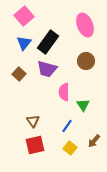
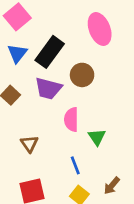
brown circle: (86, 61) -> (82, 75), moved
brown triangle: (33, 121) -> (29, 144), moved
blue line: (67, 126) -> (75, 165), turned -56

